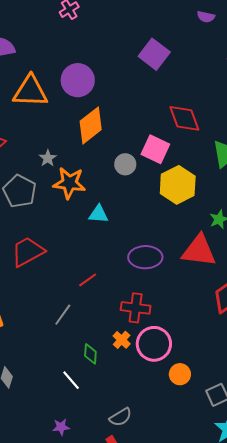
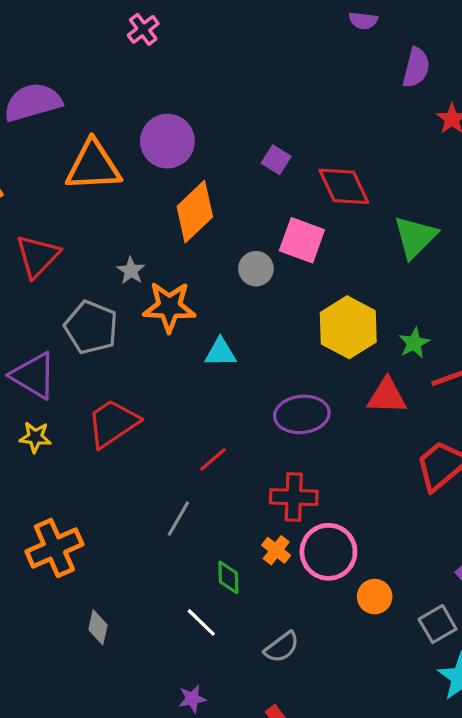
purple square: (154, 54) -> (276, 160), moved, size x0.6
yellow hexagon: (178, 185) -> (348, 327), moved
red triangle: (199, 251) -> (387, 396), size x0.7
gray semicircle: (121, 417) -> (282, 647), moved

